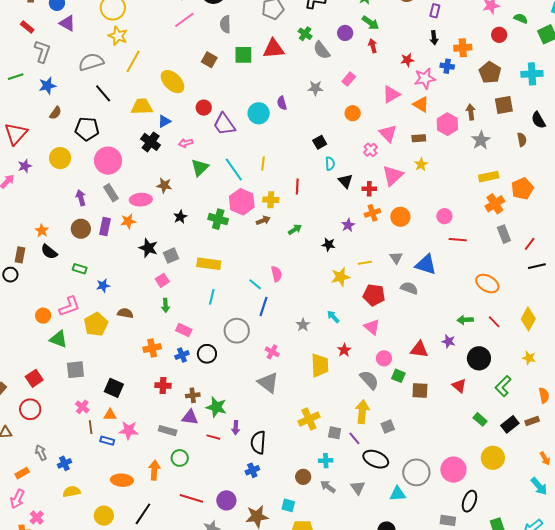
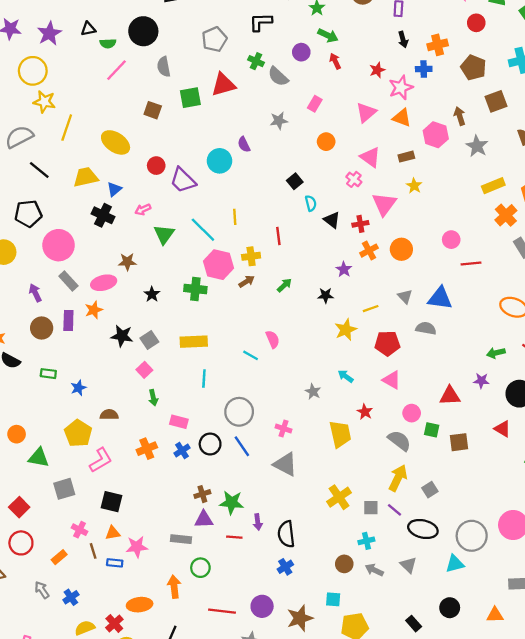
pink L-shape: (69, 306) -> (101, 460), moved
blue line: (263, 307) -> (242, 446), moved, turned -42
red cross: (163, 385) -> (114, 623), moved, turned -35
yellow arrow: (362, 412) -> (398, 478), turned 30
orange rectangle: (22, 473) -> (59, 557), moved

